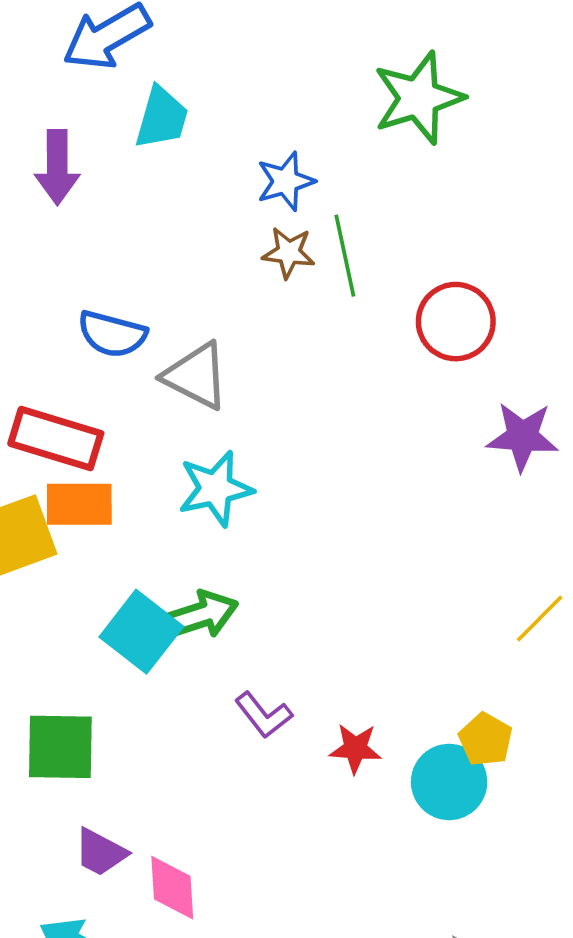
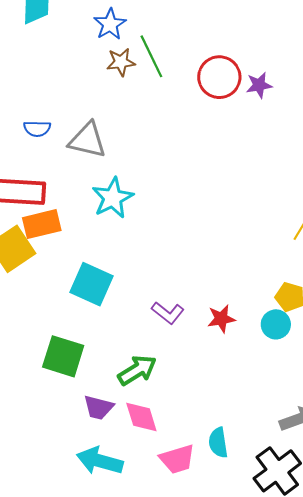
blue semicircle: (112, 334) -> (37, 129), size x0.7
purple star: (522, 437) -> (259, 85), moved, size x0.7
green arrow: (201, 615) -> (137, 370), moved
green square: (60, 747) -> (63, 356), turned 30
cyan circle: (449, 782) -> (276, 324), size x0.7

